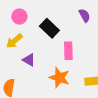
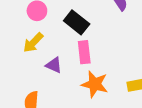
pink rectangle: (68, 51) -> (84, 52), moved

